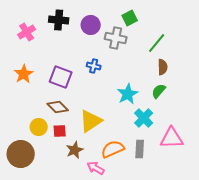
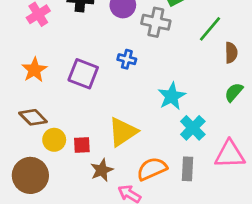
brown semicircle: (163, 67) -> (231, 53), moved
green semicircle: (159, 91) -> (234, 92), moved
brown diamond: (58, 107) -> (33, 117), moved

